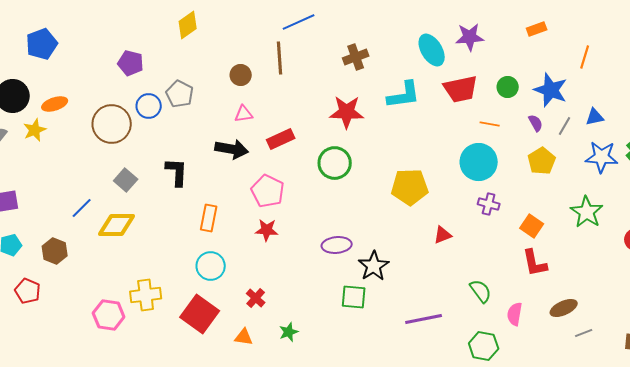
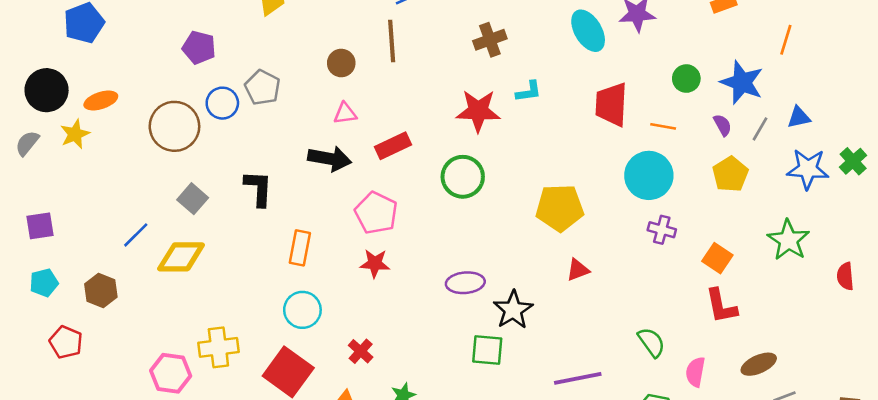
red trapezoid: (461, 89) -> (611, 104), moved, turned 105
cyan L-shape: (404, 95) -> (529, 91), moved, size x0.6
red triangle: (443, 235) -> (578, 270), moved

